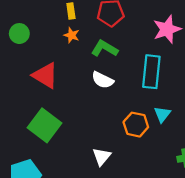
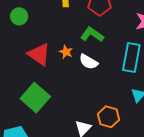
orange star: (72, 35) -> (66, 52), moved
orange hexagon: (136, 125) -> (108, 117), moved

